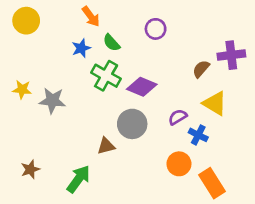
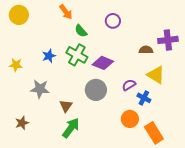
blue star: (81, 48) -> (49, 56), moved
brown semicircle: (201, 69) -> (146, 50), turned 48
gray star: (52, 101) -> (40, 89), moved
brown triangle: (106, 146) -> (66, 106), moved, turned -40
green arrow: (78, 179) -> (71, 128), moved

